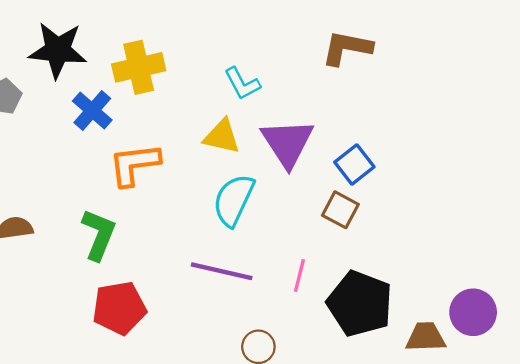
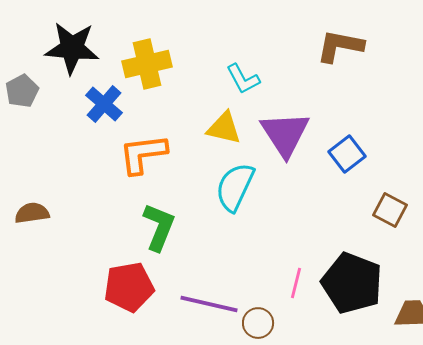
brown square: (340, 210) -> (390, 210), moved
green L-shape: (99, 235) -> (159, 227), moved
purple line: (222, 271) -> (209, 304), moved
pink line: (299, 276) -> (296, 283), moved

